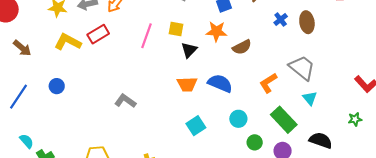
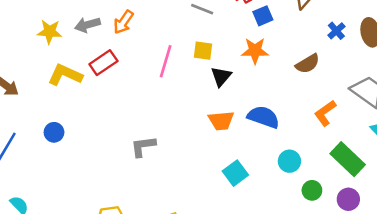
brown semicircle: (242, 47) -> (308, 64), moved
gray L-shape: (125, 101) -> (143, 146), turned -40

